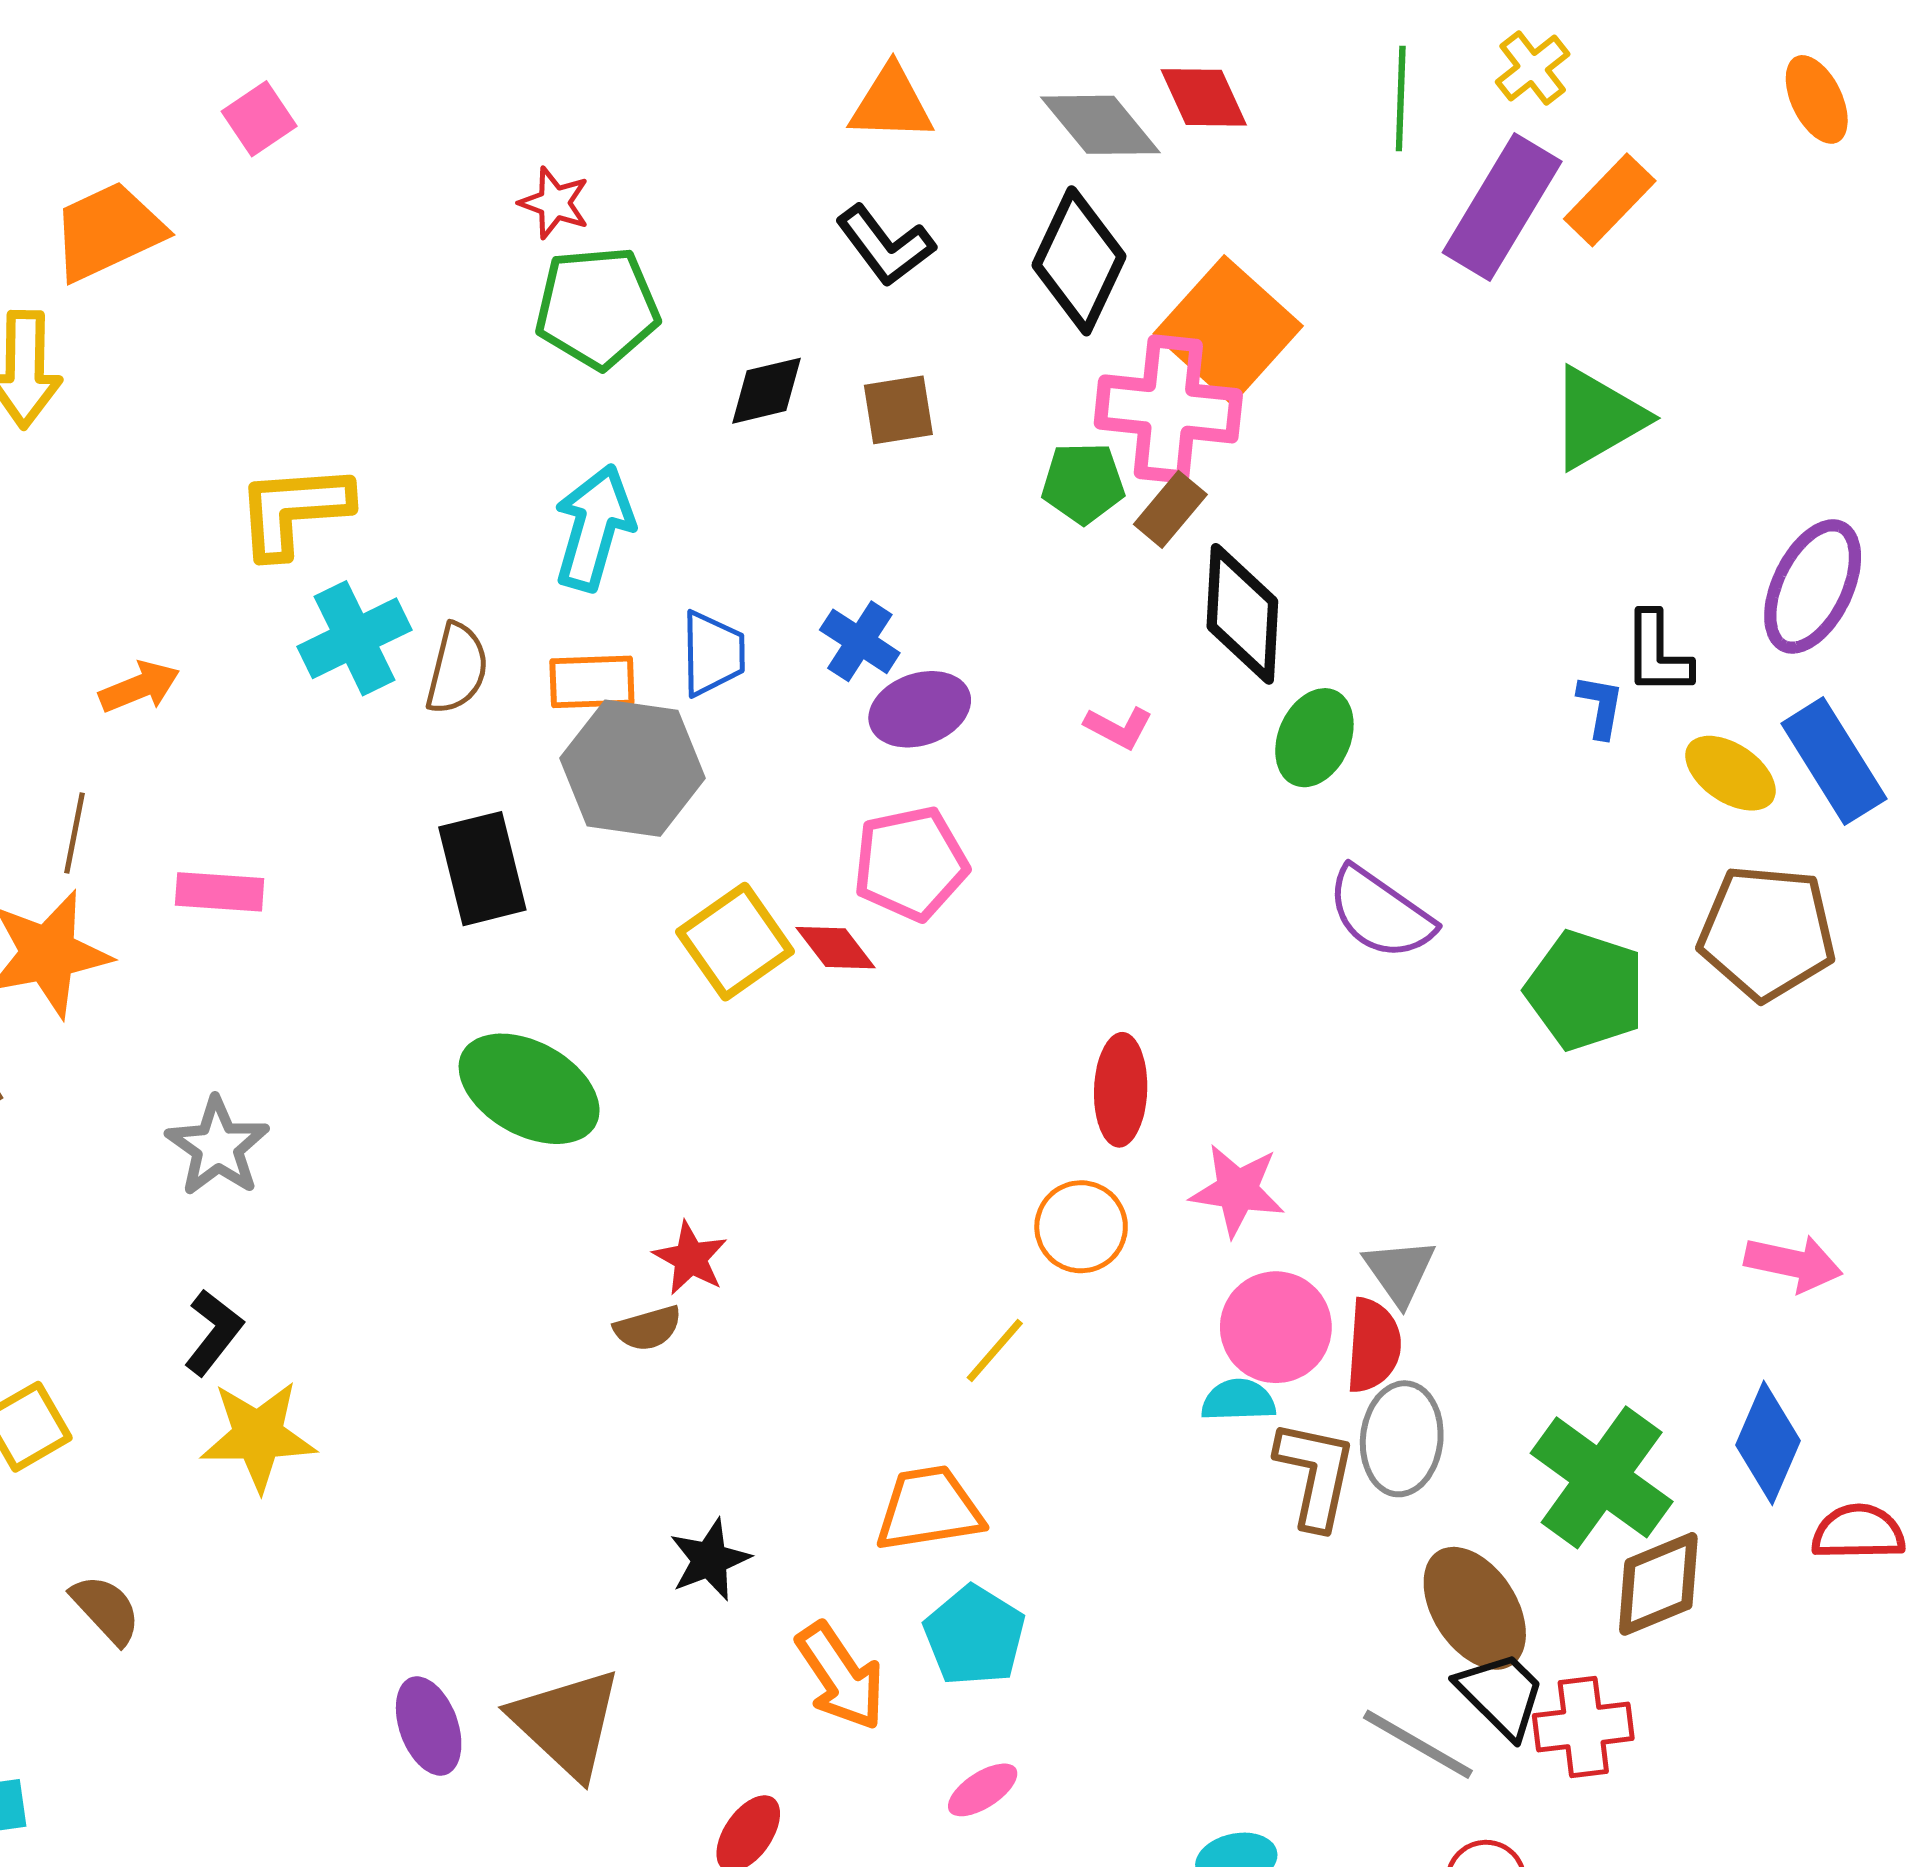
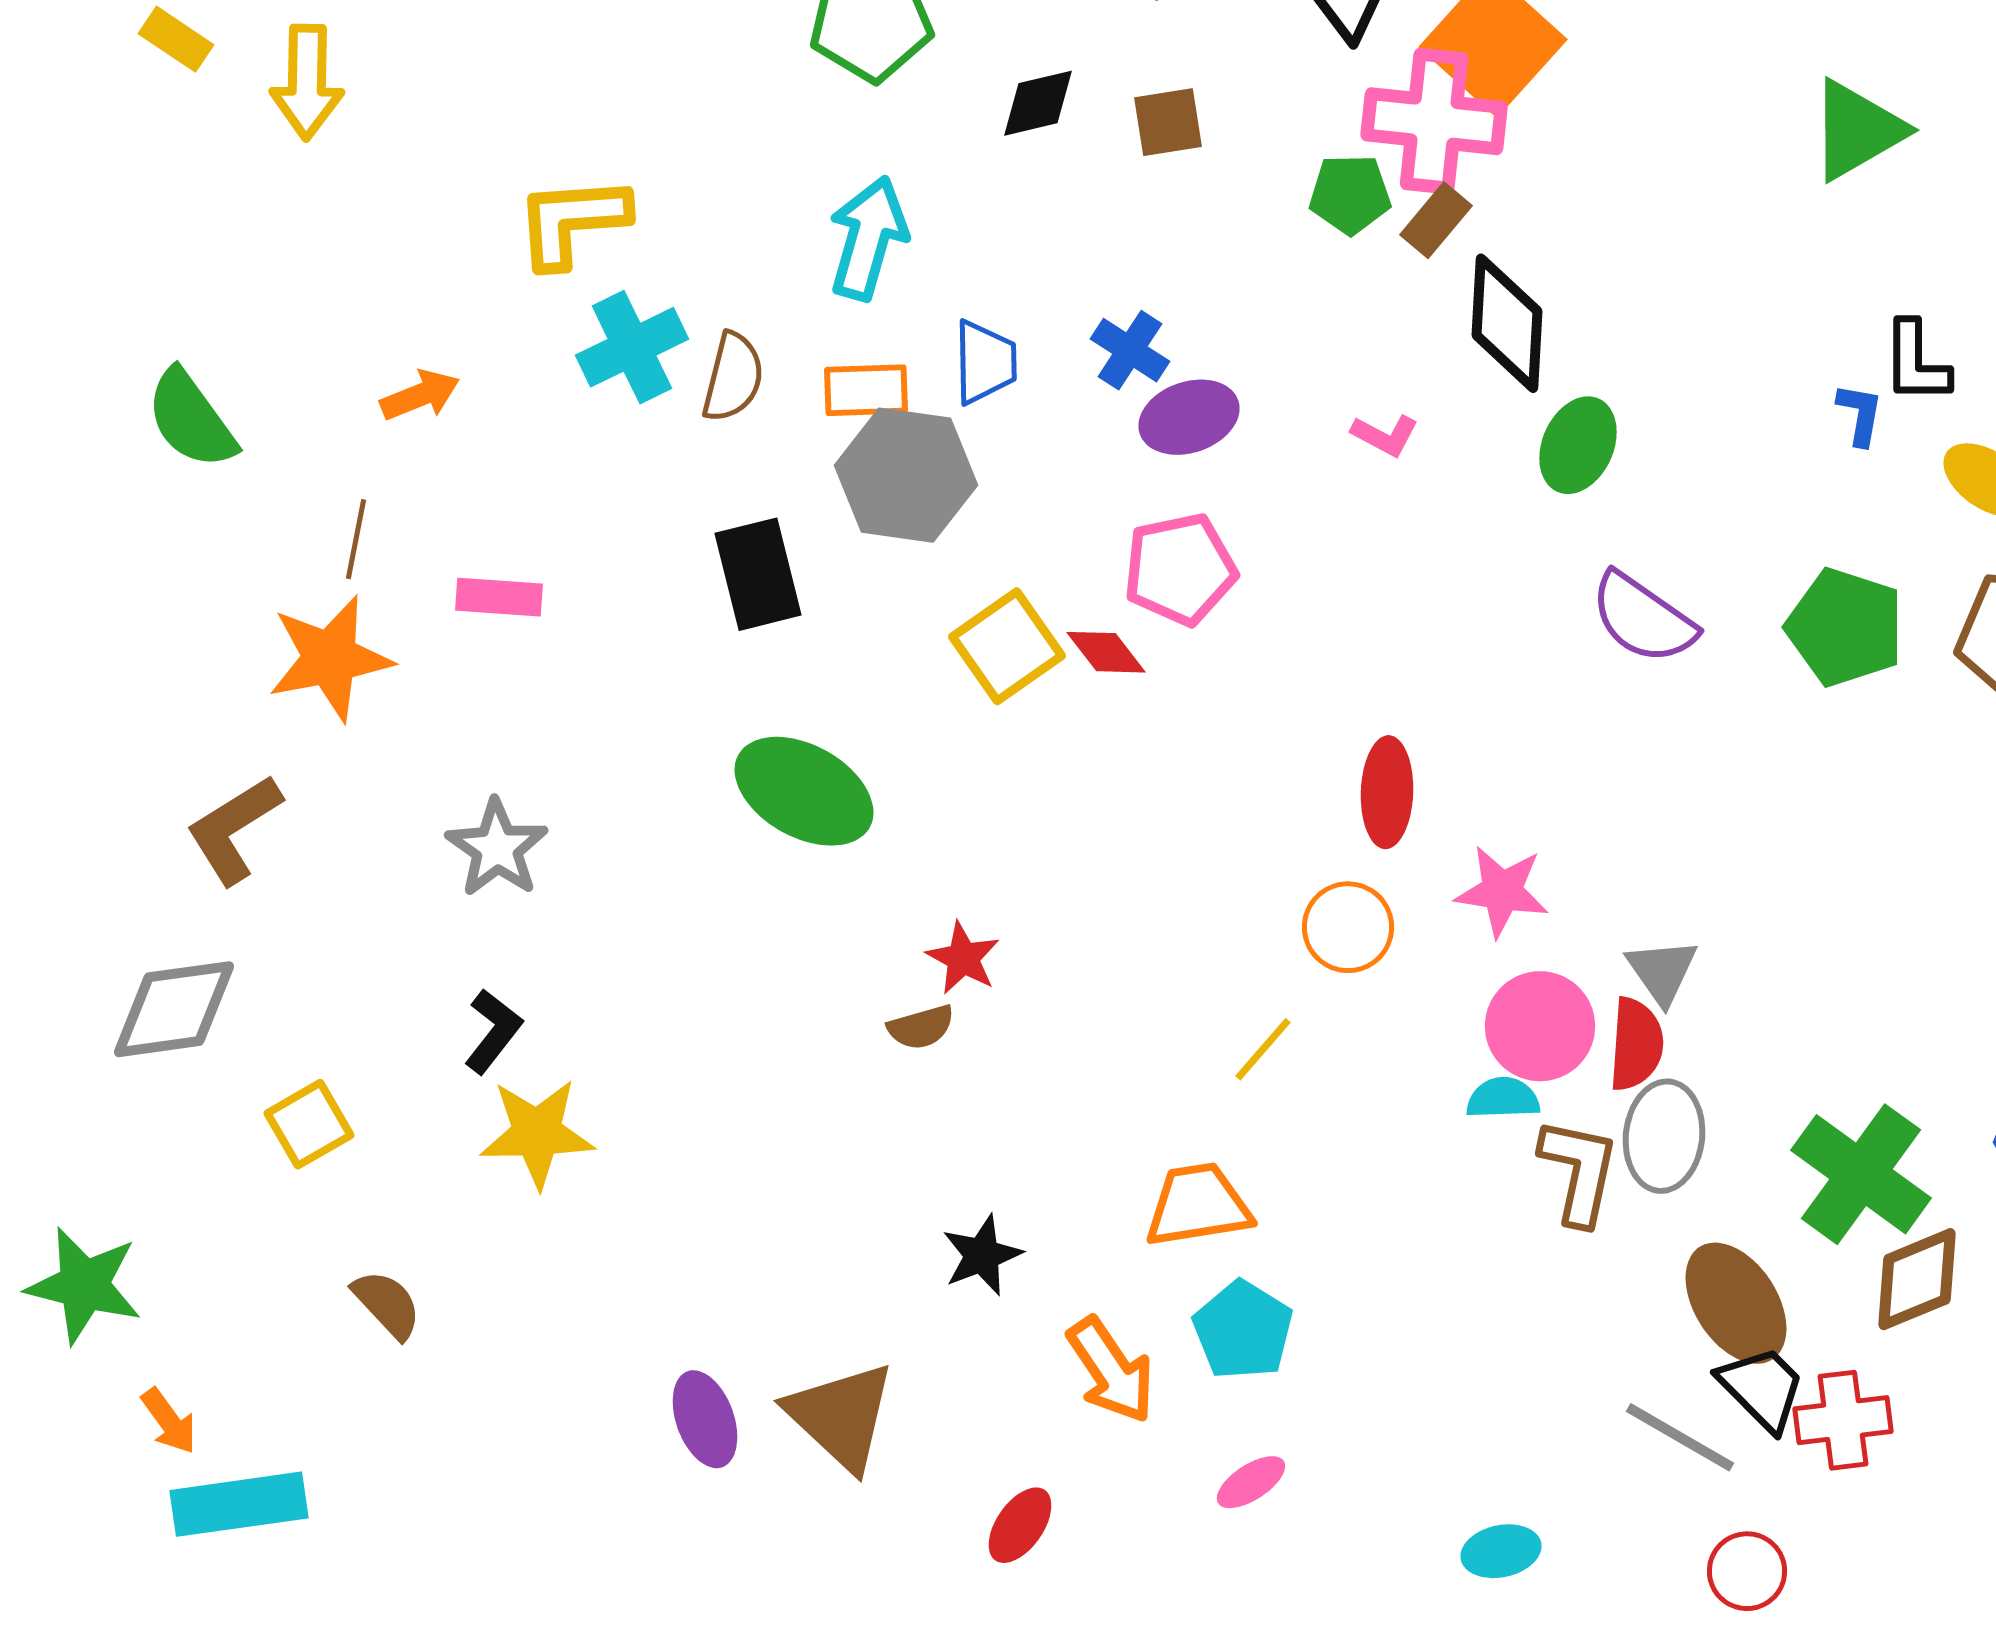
green pentagon: (1585, 990) -> (1845, 627), moved

